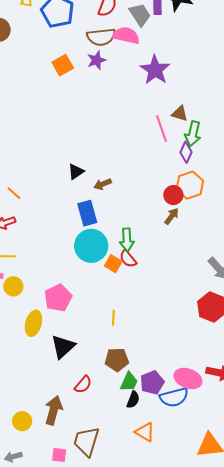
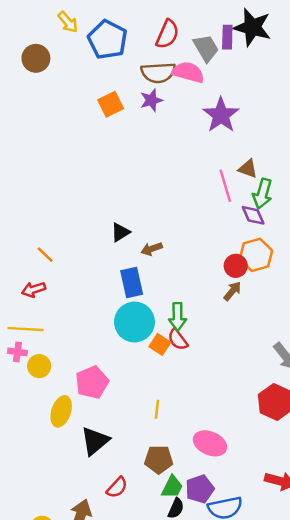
purple diamond: (186, 152) -> (253, 215), turned -50
pink ellipse: (188, 378) -> (210, 443), moved

